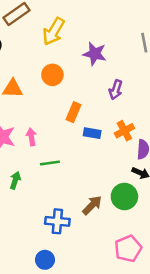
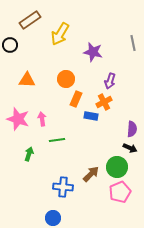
orange circle: (52, 75) -> (66, 79), moved
orange cross: (124, 131) -> (104, 102), moved
pink pentagon: (128, 249) -> (120, 192), moved

